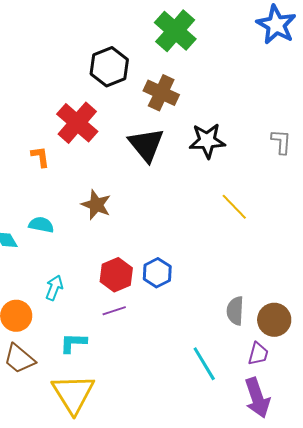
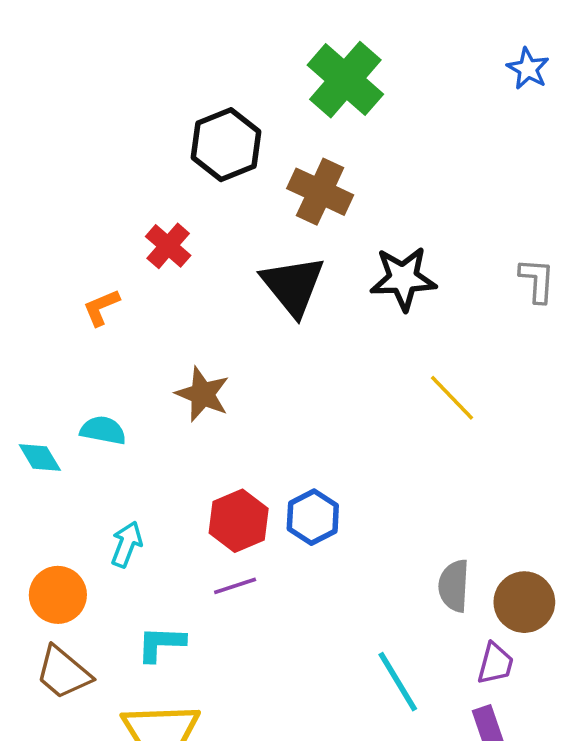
blue star: (276, 25) -> (528, 69), size x0.6
red cross: (77, 123) -> (168, 246), size x0.6
orange L-shape: (40, 157) -> (101, 307), turned -105

